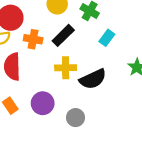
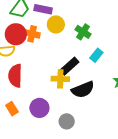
black rectangle: (63, 35) -> (69, 66), moved
orange cross: (33, 39) -> (32, 34), moved

